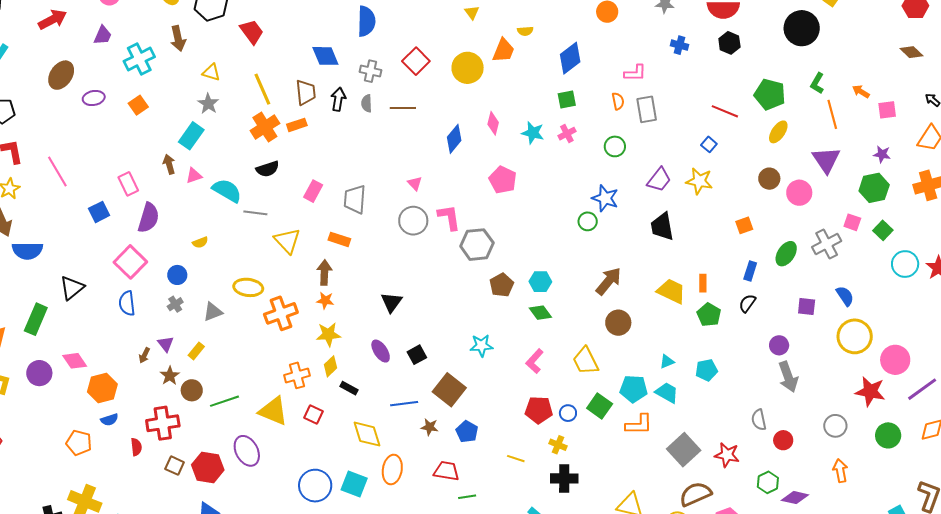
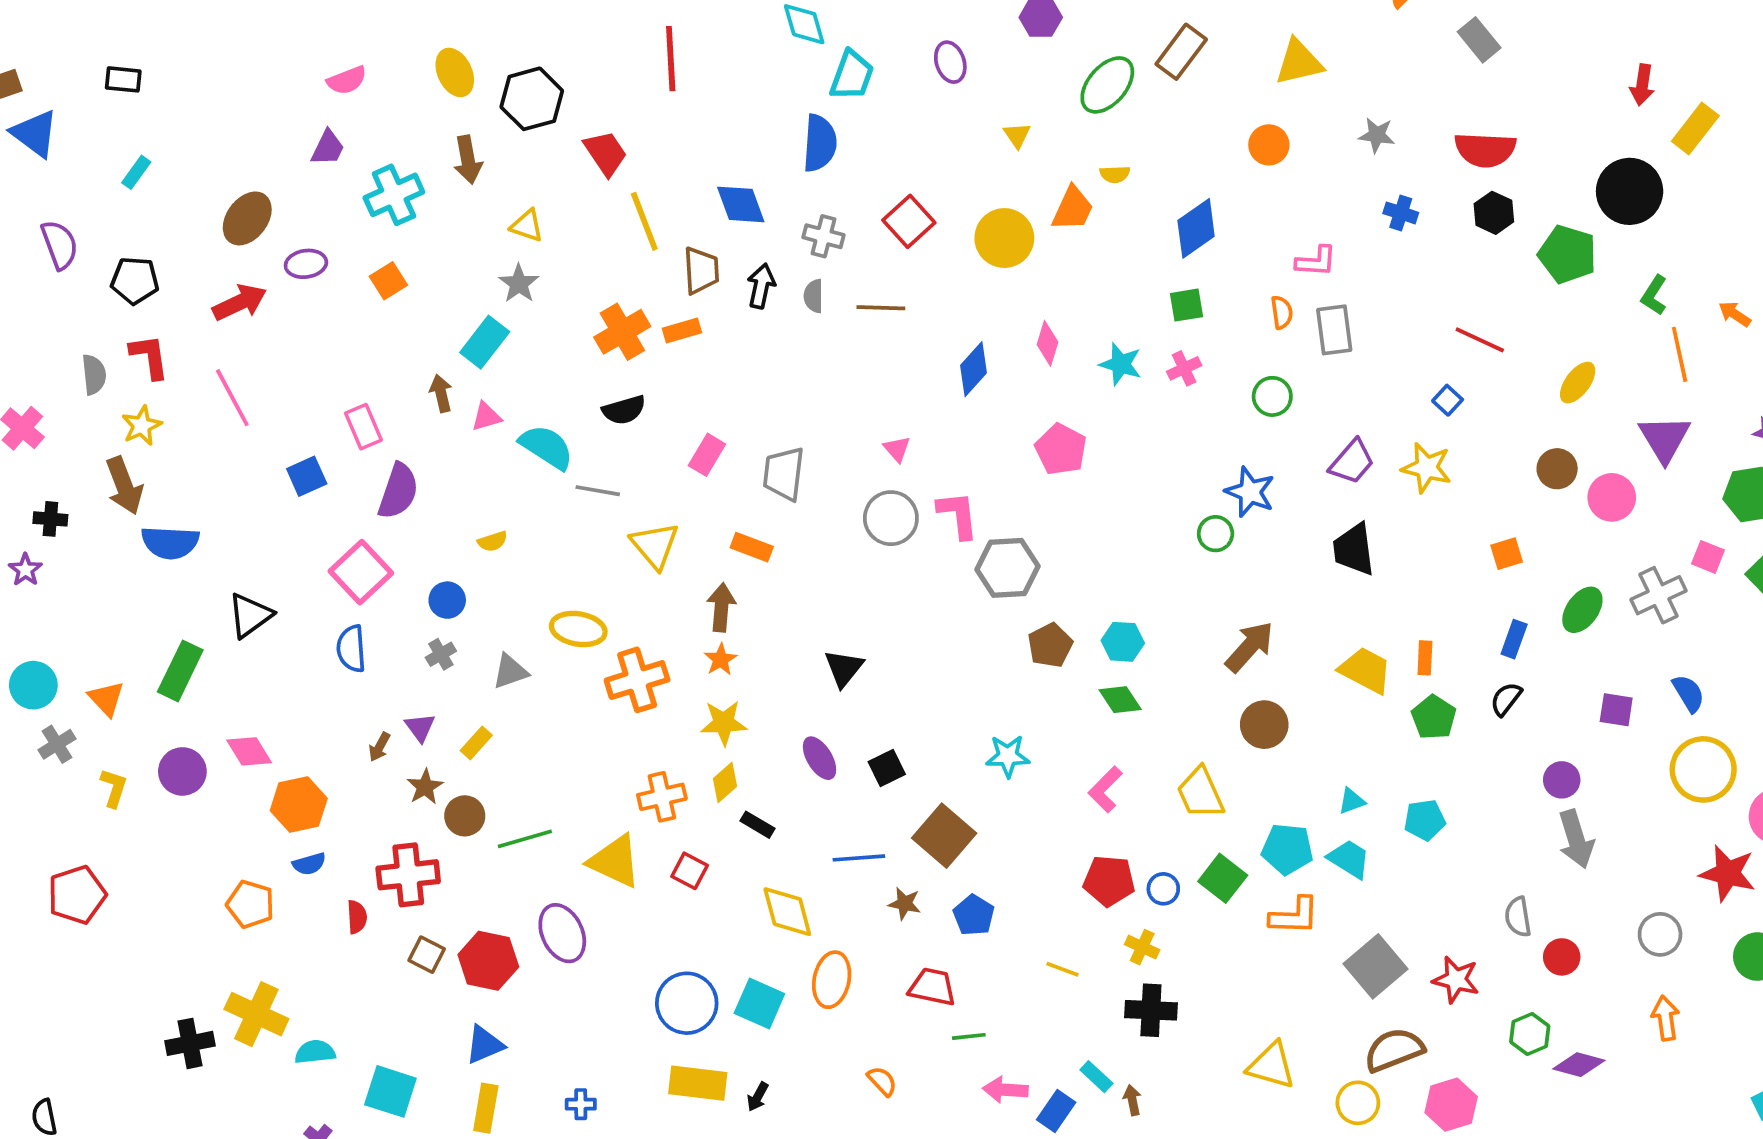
red arrow: (53, 20) -> (240, 302), moved
yellow line: (262, 89) -> (644, 221), moved
green pentagon: (770, 94) -> (1567, 254), moved
orange star: (325, 300) -> (721, 660), turned 30

